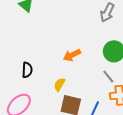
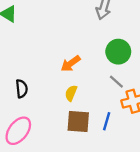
yellow semicircle: (59, 84) -> (71, 93), moved

